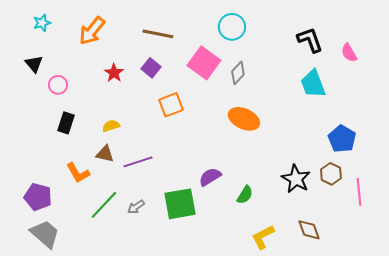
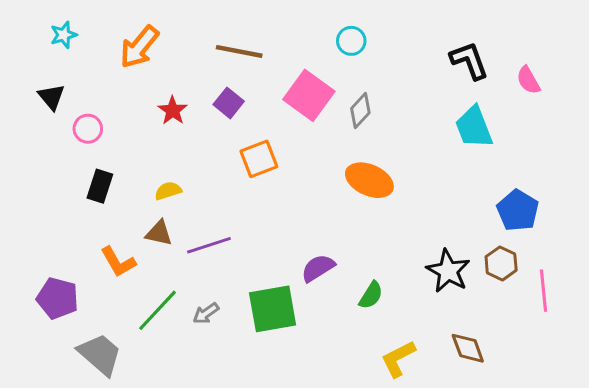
cyan circle: (232, 27) -> (351, 41), size x0.7
gray trapezoid: (45, 234) -> (100, 354), moved

